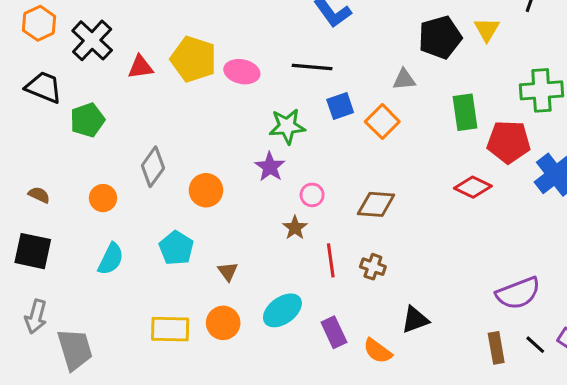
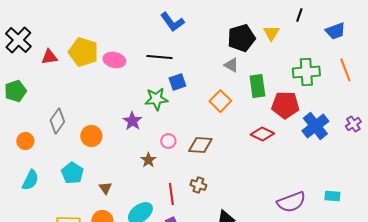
gray triangle: (404, 79) -> (231, 65), moved, turned 35
orange square: (382, 122) -> (220, 101), moved
green star: (287, 126) -> (156, 99), moved
pink circle: (312, 195) -> (168, 141), moved
red line: (331, 260) -> (171, 194), moved

